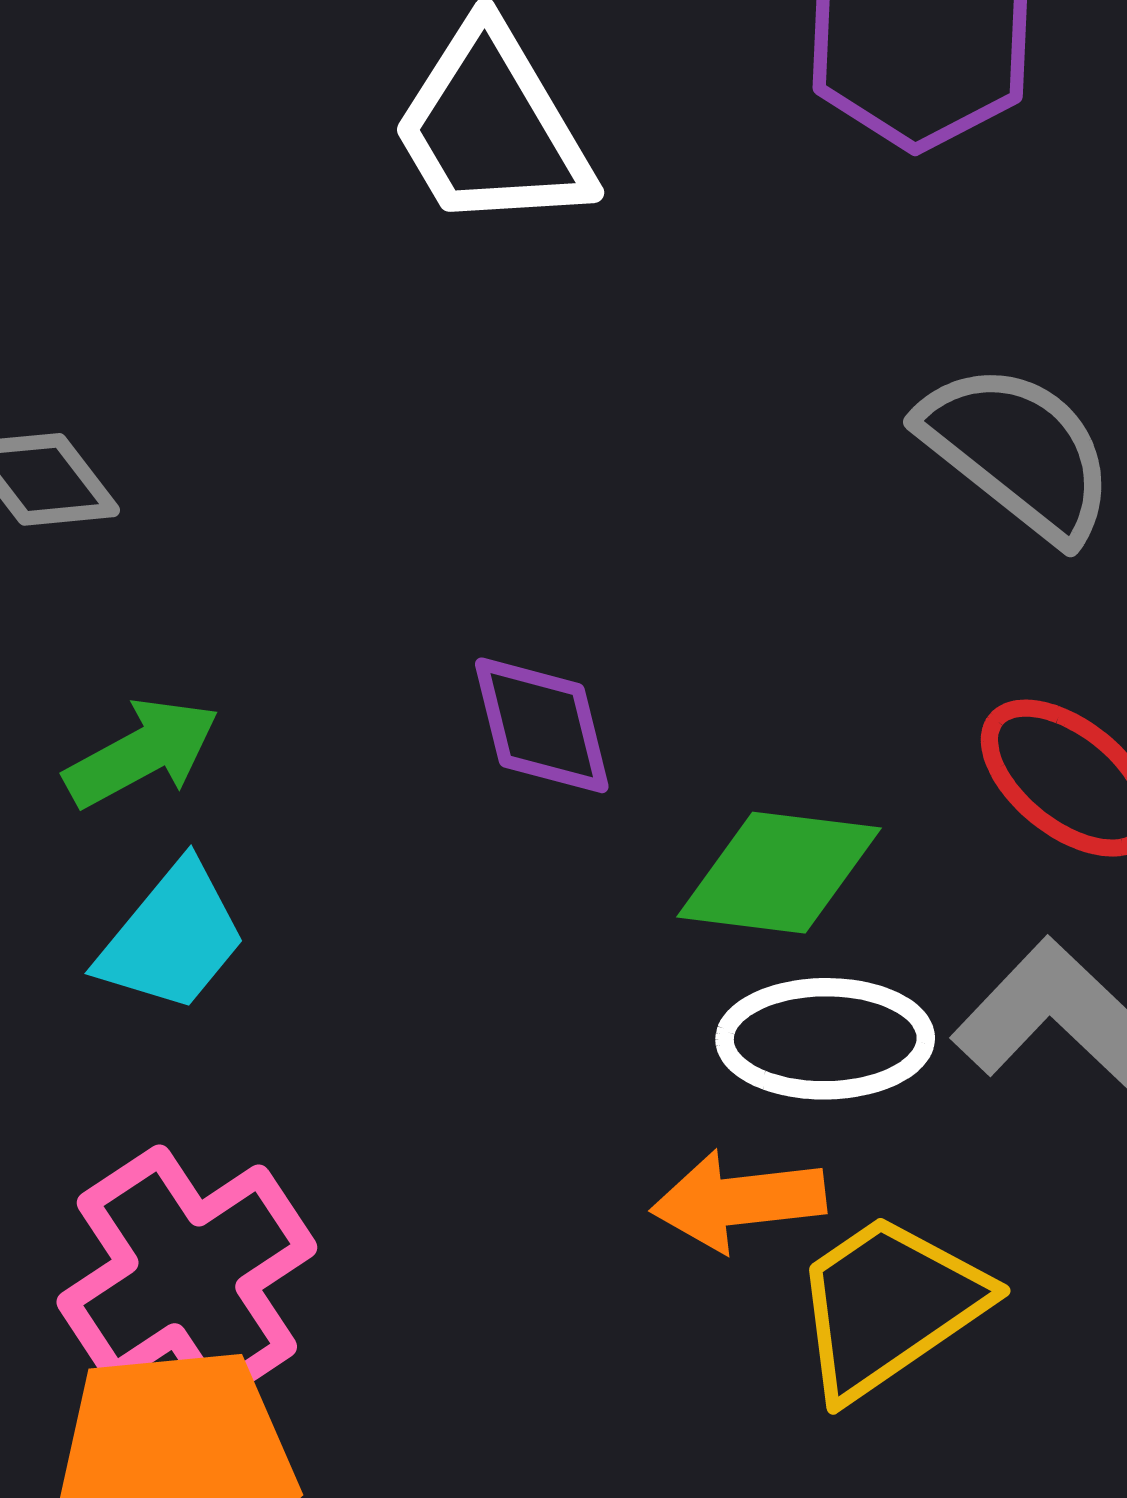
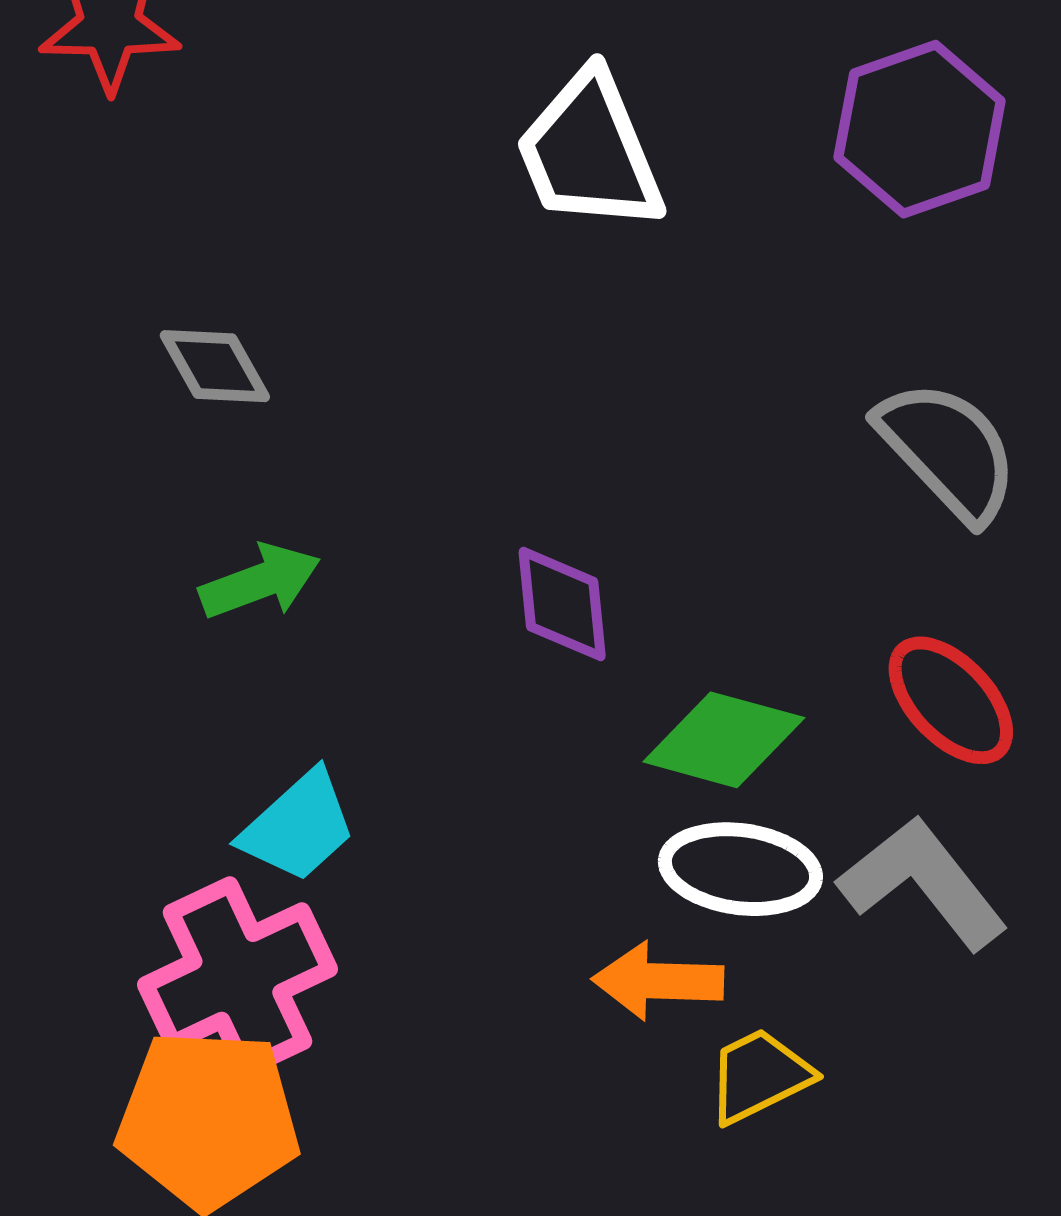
cyan trapezoid: (172, 938) -> (298, 827), moved
yellow trapezoid: (889, 1306) -> (759, 1076), size x0.7

